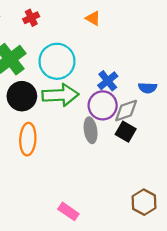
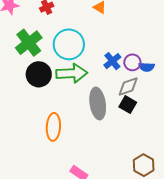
purple circle: (103, 105) -> (132, 62), moved, size x0.7
gray ellipse: (91, 130) -> (98, 104), size x1.4
orange ellipse: (28, 139) -> (53, 127), moved

